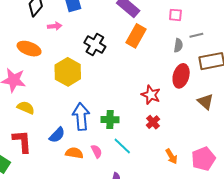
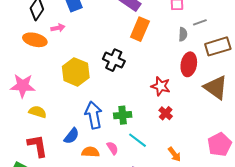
black cross: (95, 45) -> (114, 60), moved
orange ellipse: (29, 49) -> (35, 40), moved
brown triangle: (205, 102) -> (216, 87), size x1.5
orange arrow: (171, 156) -> (174, 154), moved

